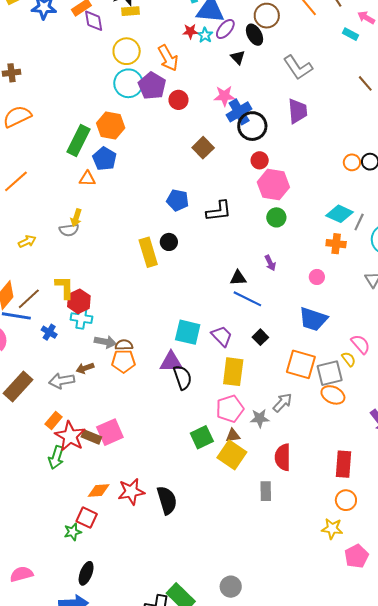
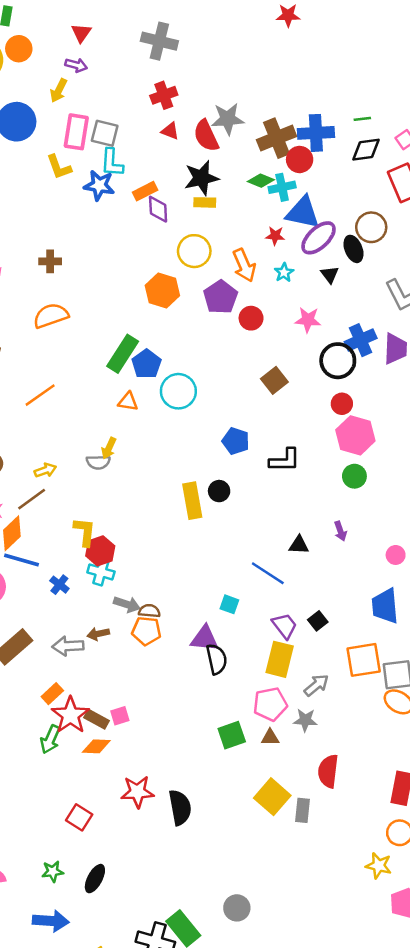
purple ellipse: (225, 29) -> (319, 238), size x1.4
cyan star: (205, 35) -> (284, 272), moved
cyan circle: (128, 83) -> (178, 391), moved
blue cross: (239, 112) -> (361, 340), moved
orange hexagon: (111, 125) -> (162, 291), moved
blue pentagon: (105, 159) -> (146, 364), moved
brown line: (29, 299) -> (32, 499), moved
blue line: (247, 299) -> (268, 573), moved
blue trapezoid: (313, 319) -> (385, 606), turned 60
cyan square: (188, 332) -> (229, 604), size x0.6
purple trapezoid: (222, 336) -> (285, 626), moved
orange square: (301, 364) -> (364, 660), turned -32
gray arrow: (282, 403) -> (316, 685), moved
pink square: (110, 432) -> (120, 716), size x0.6
yellow square: (232, 455) -> (272, 797), moved
orange diamond: (99, 490) -> (96, 746), moved
green star: (73, 532) -> (53, 871), moved
black ellipse: (86, 573) -> (95, 879), moved
gray circle: (231, 587) -> (237, 908), moved

